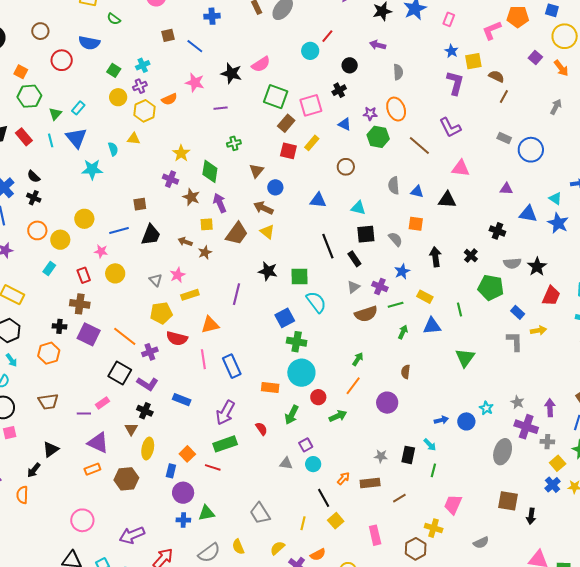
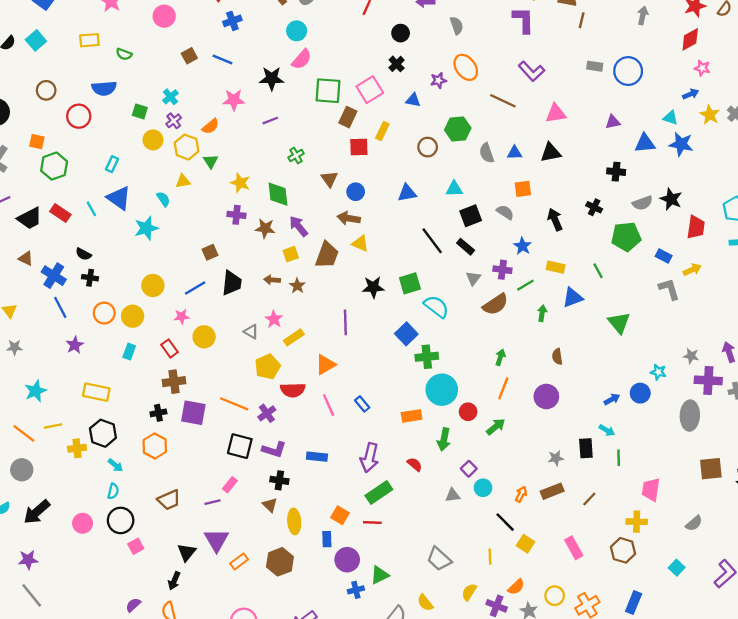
cyan circle: (310, 51) -> (297, 31), moved
green triangle: (55, 114) -> (211, 161), moved
green hexagon: (378, 137) -> (458, 129), moved
blue rectangle: (232, 366) -> (362, 404), size x0.6
purple triangle: (98, 443) -> (216, 540), moved, turned 50

